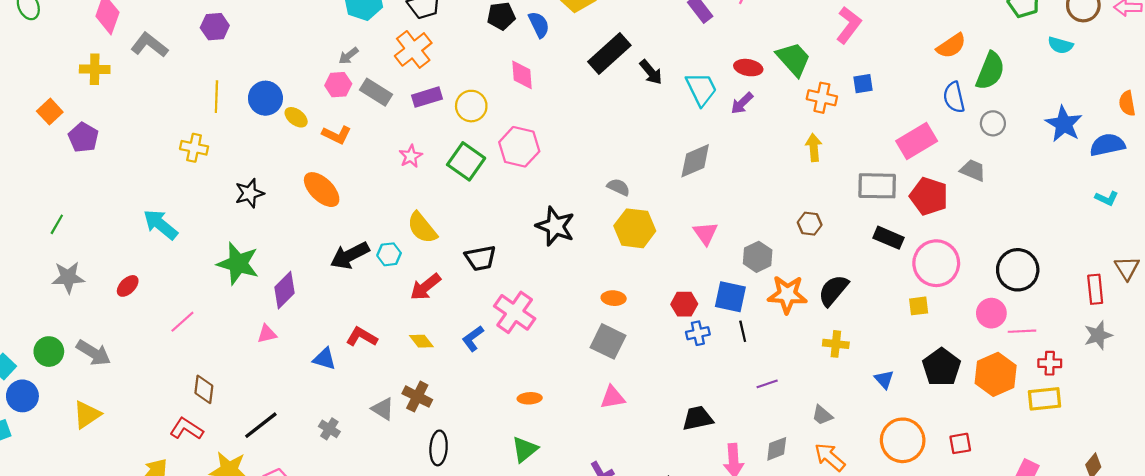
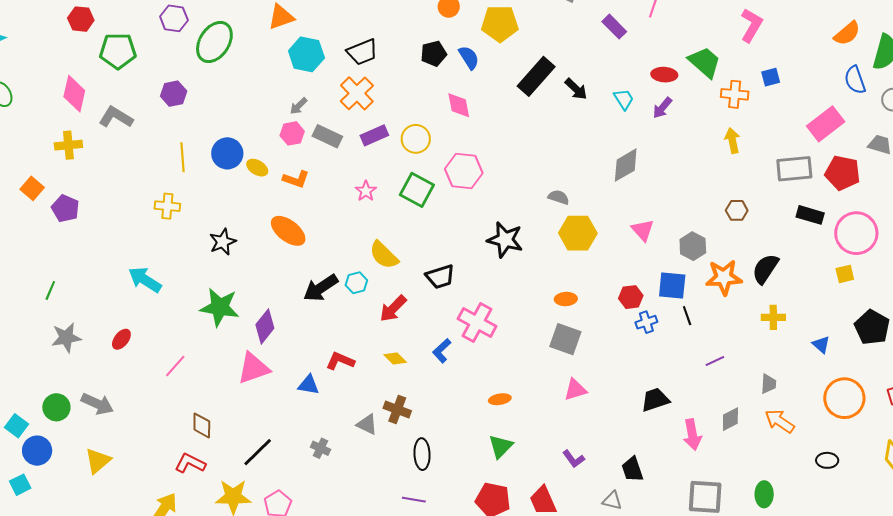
cyan trapezoid: (701, 89) -> (624, 99), size x0.7
pink triangle: (267, 334) -> (253, 368), size x1.8
gray trapezoid: (822, 415) -> (768, 384), turned -120

